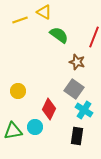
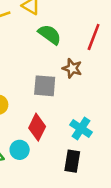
gray square: (74, 89) -> (45, 86), moved, turned -30

